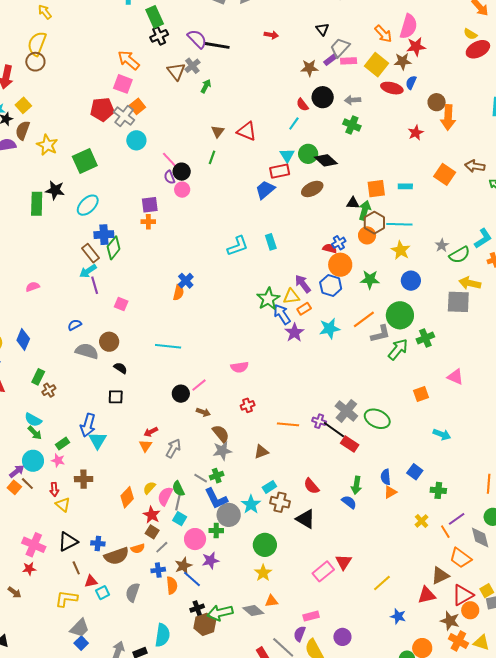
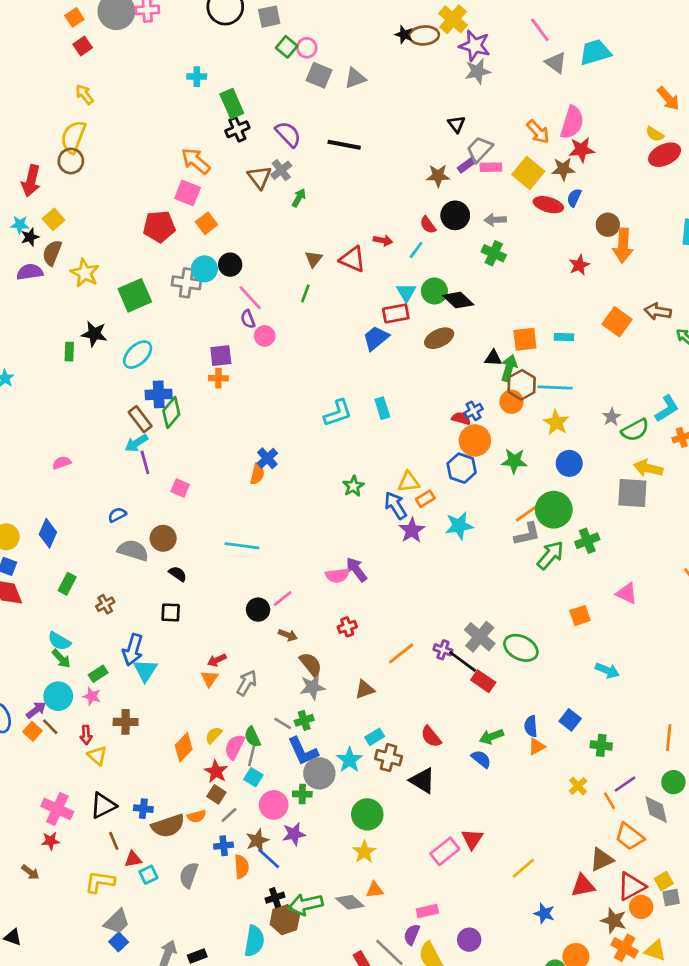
red arrow: (271, 35) -> (383, 240), moved
black line: (217, 45) -> (344, 145), moved
gray cross: (124, 116) -> (186, 283), moved, turned -30
black circle: (182, 172) -> (230, 265), moved
green rectangle: (37, 204) -> (69, 352), size x0.6
purple arrow: (303, 284) -> (356, 570), moved
green star: (268, 299) -> (353, 486), moved, size x0.7
orange line: (364, 319) -> (530, 511), moved
brown cross: (49, 390) -> (105, 604), moved
orange line: (288, 424) -> (401, 653), turned -45
green arrow: (356, 485) -> (491, 737), turned 60
cyan semicircle: (162, 635) -> (254, 941), moved

